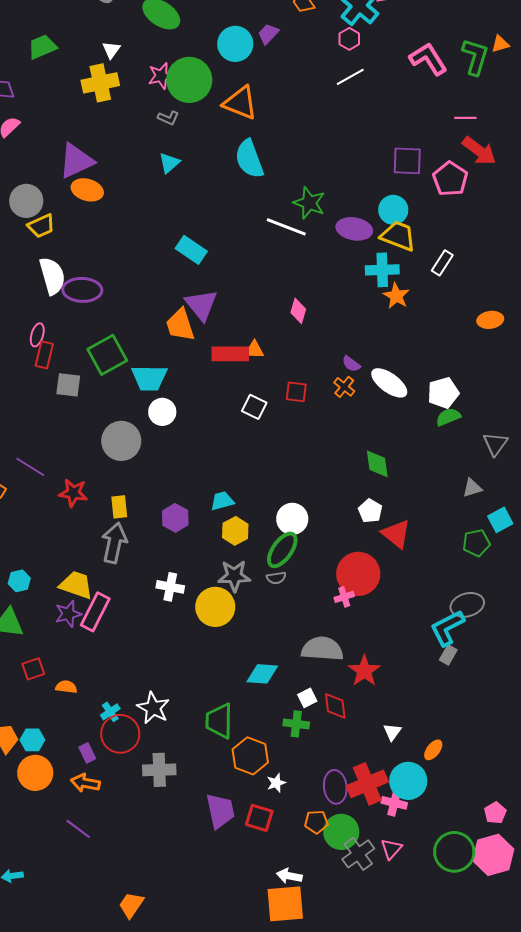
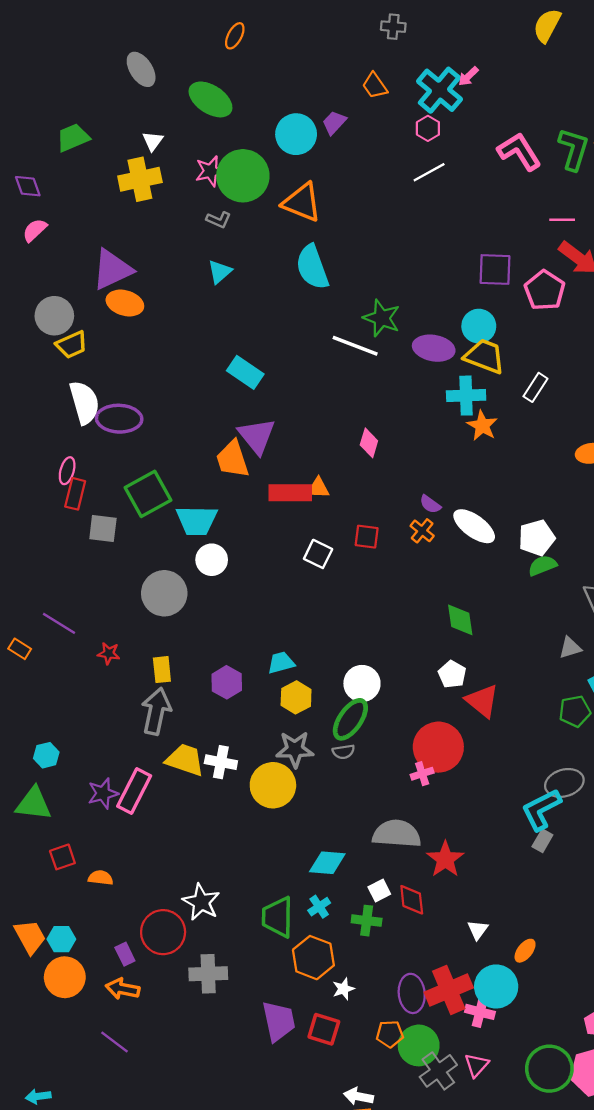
red star: (73, 493) -> (109, 653), size x0.7
yellow trapezoid: (76, 585) -> (185, 760), moved
cyan cross: (110, 712) -> (319, 907), moved

